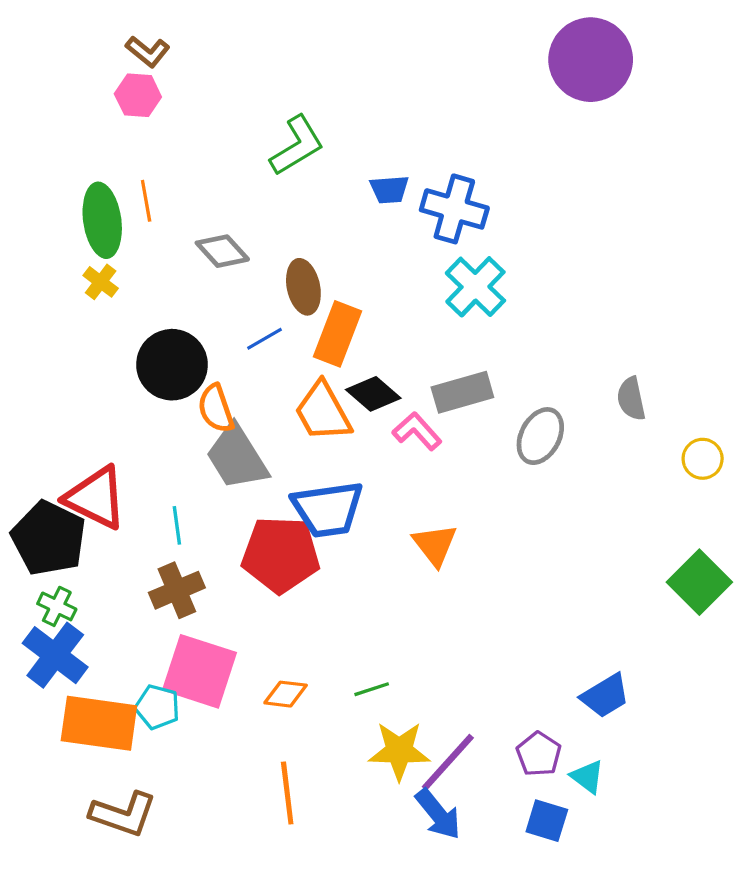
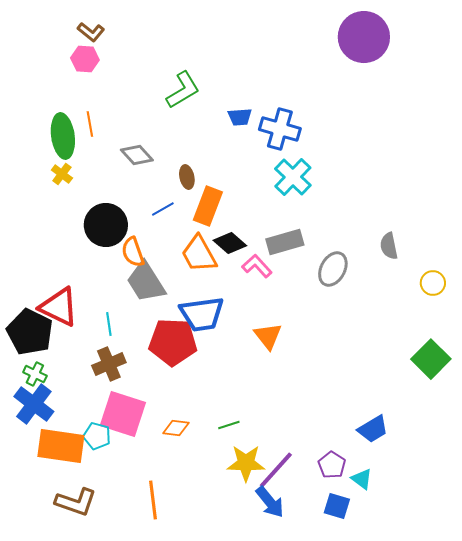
brown ellipse: (303, 287) -> (187, 177), size x0.7
orange line: (287, 793) -> (153, 500), moved

